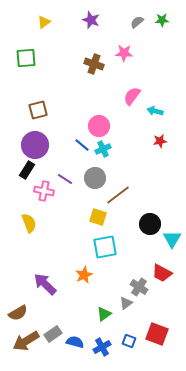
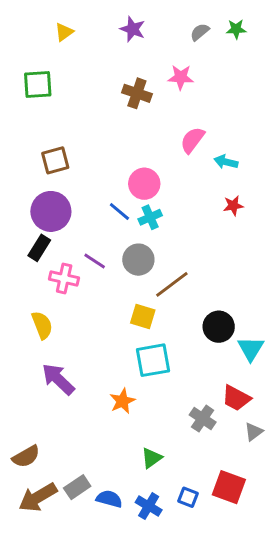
purple arrow: (45, 284) -> (58, 379), moved
gray triangle: (126, 303) -> (254, 432), moved
blue cross: (102, 347) -> (149, 506), turned -30

